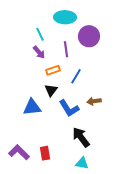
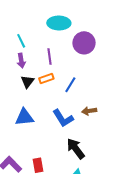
cyan line: (40, 34) -> (21, 41), moved
purple line: (66, 49) -> (49, 57), moved
purple arrow: (39, 52) -> (21, 61), moved, turned 32
black triangle: (51, 90) -> (27, 82), moved

